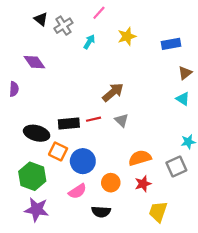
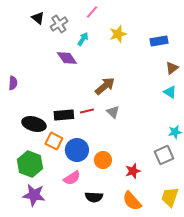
purple diamond: (34, 62) -> (67, 58), moved
orange semicircle: (140, 158) -> (132, 201), moved, turned -115
orange circle: (111, 183) -> (103, 160), moved
yellow trapezoid: (158, 212) -> (170, 197), moved

